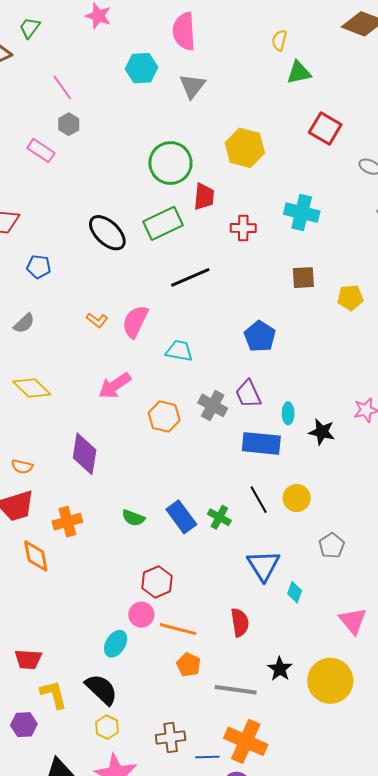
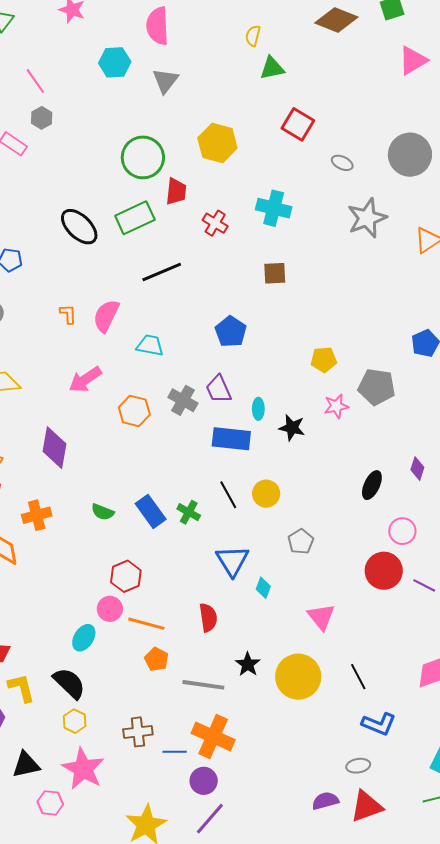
red cross: (243, 228) -> (215, 223), turned 30
yellow pentagon: (350, 298) -> (324, 360), moved
orange L-shape: (97, 320) -> (68, 314), turned -130

